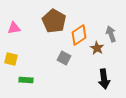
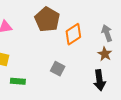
brown star: (97, 48) -> (105, 54), moved
gray square: (64, 58) -> (58, 69), moved

